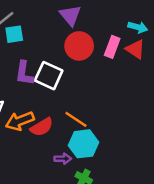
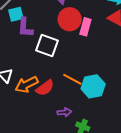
pink rectangle: (112, 47) -> (85, 27), moved
purple L-shape: (24, 73) -> (25, 27), moved
cyan hexagon: (83, 144) -> (93, 86), moved

